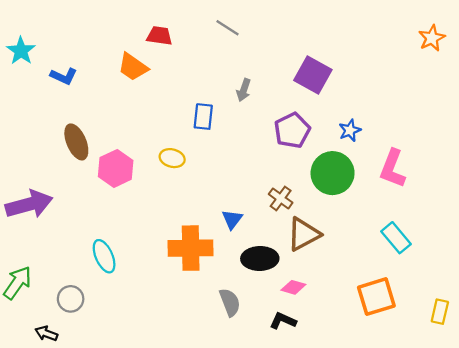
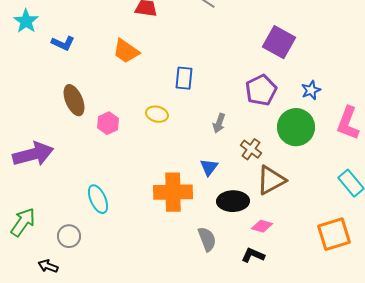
orange trapezoid: (133, 67) -> (126, 51), moved
gray arrow: (244, 90) -> (219, 123), moved
pink hexagon: (116, 168) -> (108, 123), size x0.7

